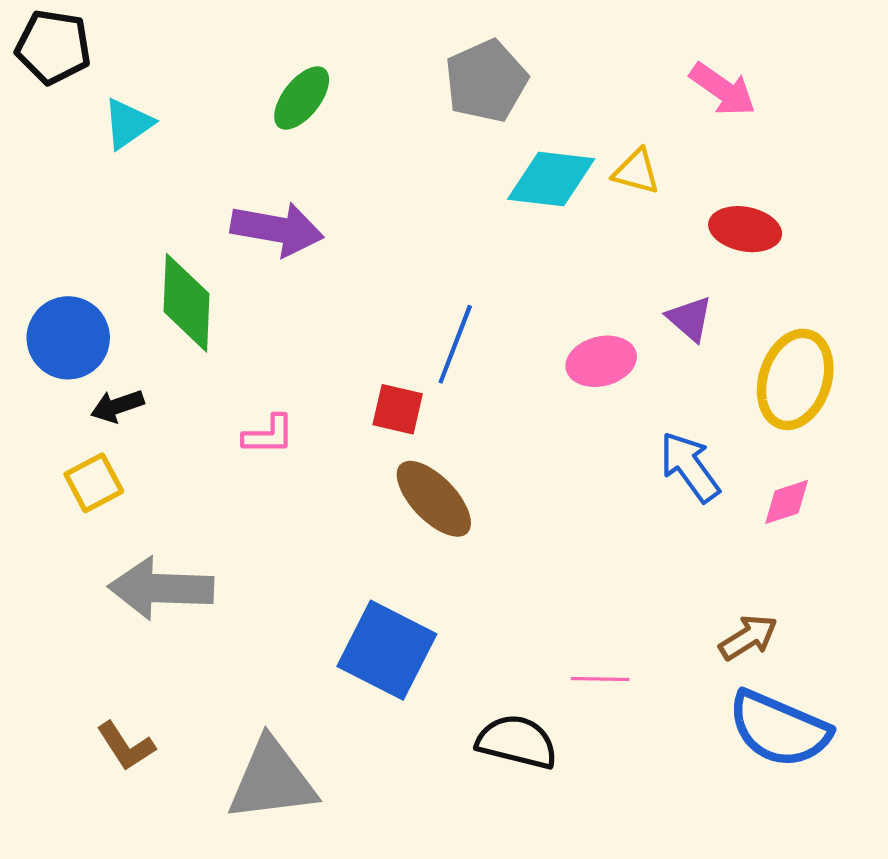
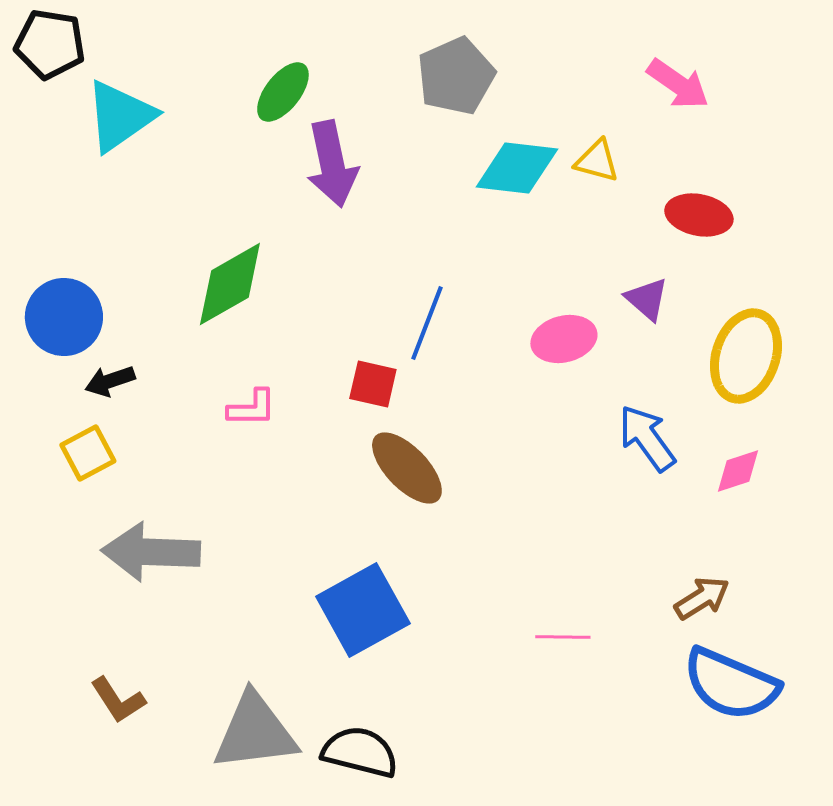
cyan triangle: (128, 124) -> (120, 116), size x1.5
purple arrow: (277, 229) -> (332, 164), moved, turned 68
green diamond: (187, 303) -> (230, 284), moved, turned 58
blue square: (387, 650) -> (363, 610), turned 34
black semicircle: (517, 742) -> (360, 752), moved

